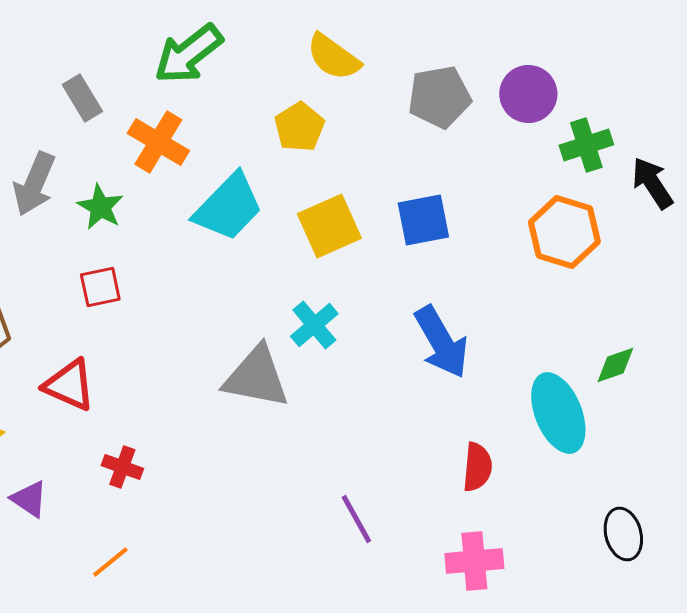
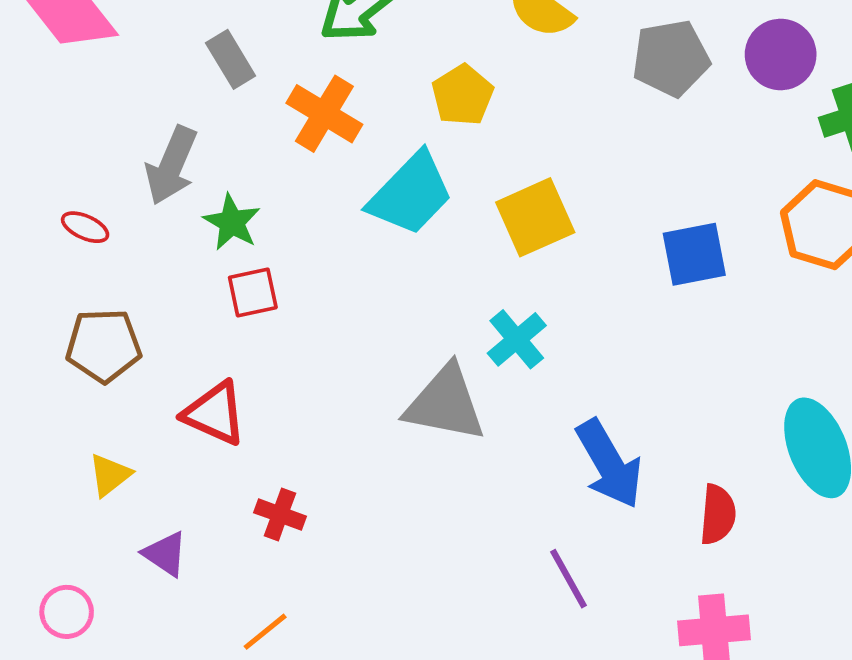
yellow pentagon: (299, 127) -> (462, 95), moved
green star: (100, 207) -> (232, 222), moved
blue square: (423, 220) -> (694, 254), moved
blue arrow: (441, 342) -> (609, 464), moved

